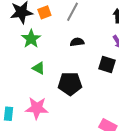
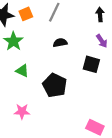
black pentagon: (70, 84) -> (55, 85), turned 30
pink star: (37, 108) -> (22, 111), size x0.7

